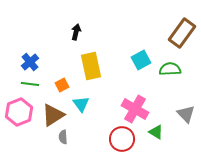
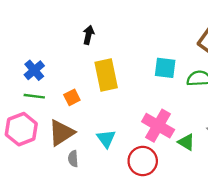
cyan square: (141, 60) -> (165, 68), turned 36
cyan triangle: (81, 104) -> (106, 139), moved
green triangle: (156, 132) -> (186, 142), moved

